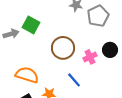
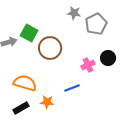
brown circle: (63, 48) -> (50, 48), moved
blue line: (74, 80) -> (72, 88), turned -70

